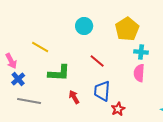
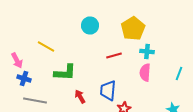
red line: (97, 61) -> (114, 56), moved, turned -56
blue cross: (18, 79) -> (24, 78), turned -32

